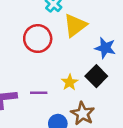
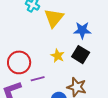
red circle: (38, 39) -> (19, 62), moved
yellow star: (70, 82) -> (58, 56), moved

